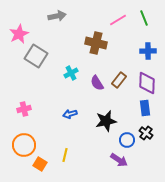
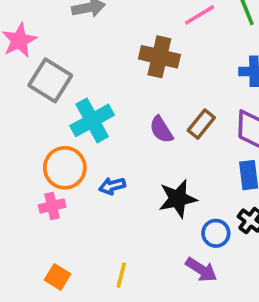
cyan cross: (71, 73) -> (92, 120), moved, size x1.6
pink cross: (24, 109) -> (52, 206), moved
orange circle: (24, 145) -> (65, 168), moved
yellow line: (65, 155) -> (121, 275), moved

